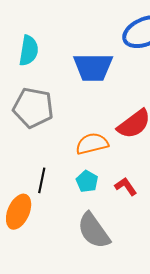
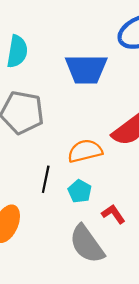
black line: (42, 180) -> (46, 179), moved
red L-shape: (126, 186) -> (113, 214), moved

